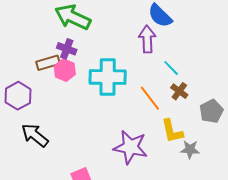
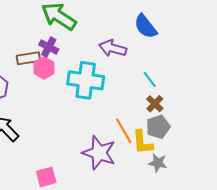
purple arrow: (147, 39) -> (113, 48), moved, turned -80
orange line: (150, 98) -> (124, 131), moved
gray pentagon: (211, 111) -> (158, 127), moved

